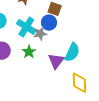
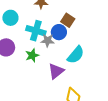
cyan cross: (26, 27) -> (36, 31), turned -30
cyan semicircle: (72, 52) -> (76, 55), moved

